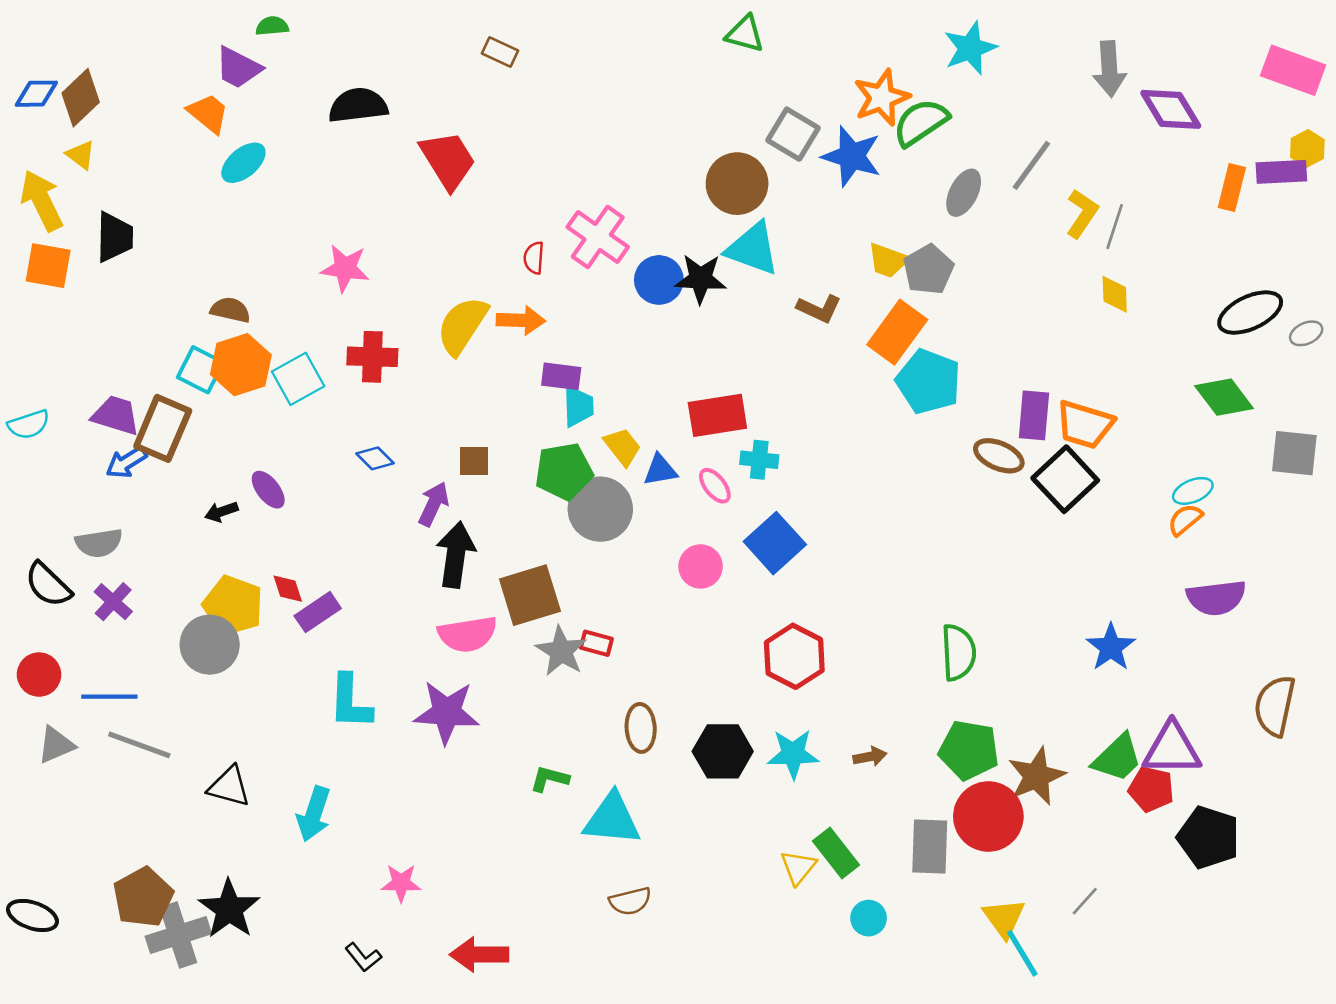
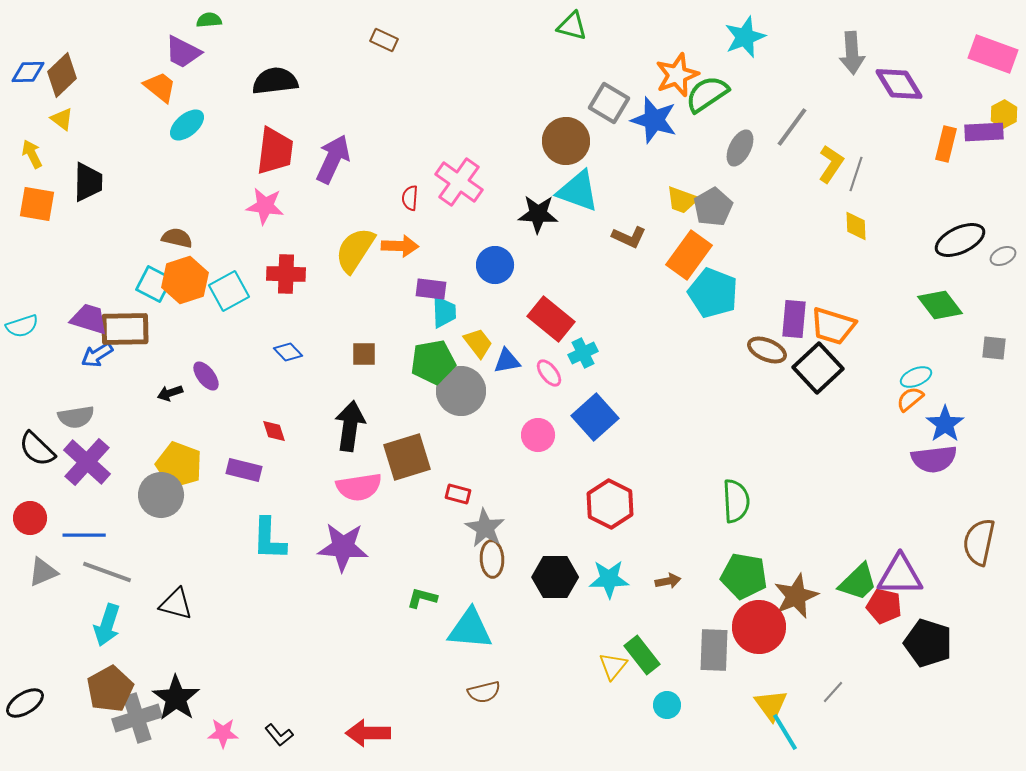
red trapezoid: (448, 160) -> (275, 151), moved, turned 39
yellow arrow: (42, 201) -> (32, 154), size x0.6
blue circle: (659, 280) -> (495, 265), moved
red rectangle: (717, 415) -> (551, 319), turned 48
brown rectangle: (163, 428) -> (125, 329), turned 66
gray square: (1294, 453) -> (994, 348), size x0.7
cyan cross: (759, 460) -> (583, 353), turned -32
purple arrow: (434, 504) -> (333, 159), moved, size x1.4
red diamond: (288, 589) -> (274, 431), moved
purple cross: (113, 602) -> (87, 462), size x1.6
purple rectangle: (318, 612) -> (244, 470), turned 48
blue star: (1111, 647) -> (945, 424), moved
gray star: (561, 651) -> (485, 528), moved
cyan arrow: (314, 814) -> (107, 625), moved
pink star: (401, 883) -> (223, 733), moved
black ellipse: (32, 915) -> (25, 703), turned -51

